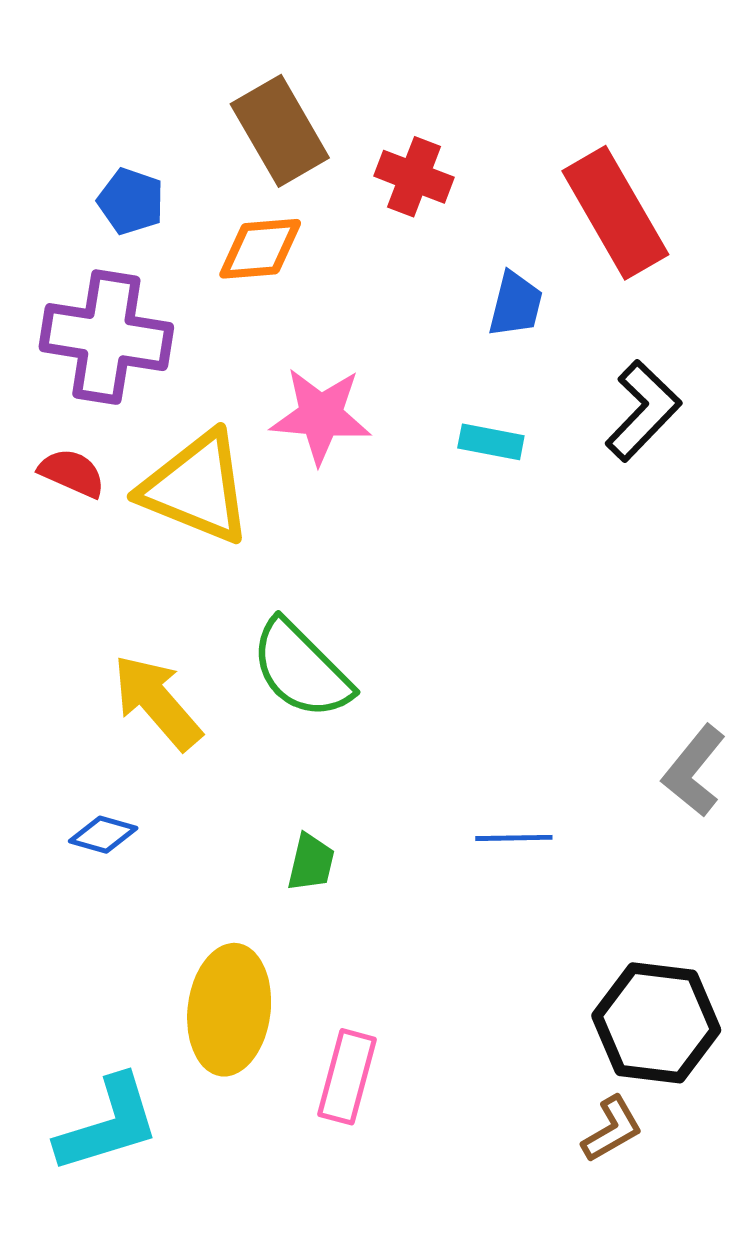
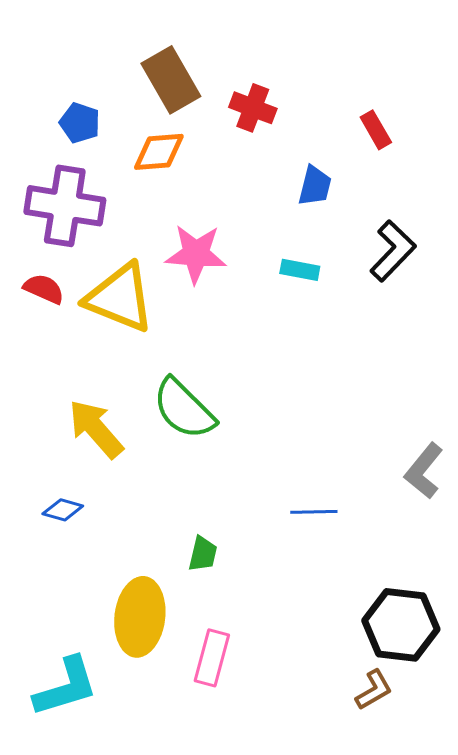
red rectangle: (615, 213) -> (376, 130), size x0.5
green trapezoid: (311, 862) -> (203, 554), moved

